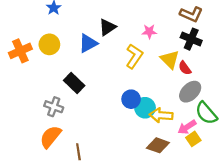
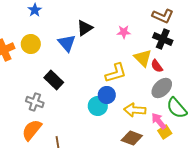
blue triangle: (88, 43) -> (67, 43), turned -42
yellow L-shape: (134, 56) -> (116, 73), moved, turned 40
cyan circle: (145, 108) -> (98, 106), moved
pink arrow: (187, 127) -> (159, 121), turned 84

